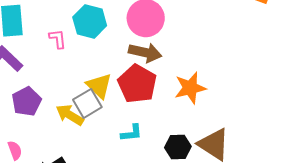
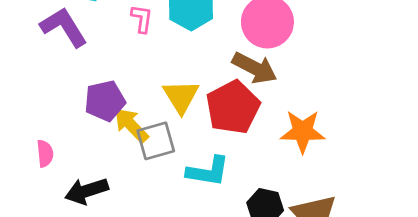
purple pentagon: (27, 101) -> (105, 101), moved
gray square: (87, 103) -> (156, 141), moved
cyan L-shape: (132, 133) -> (208, 171), size x1.4

